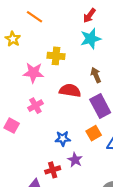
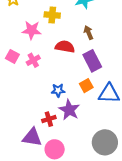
pink square: (12, 126) -> (12, 56), moved
purple star: (75, 160) -> (69, 110), size x1.5

